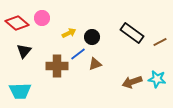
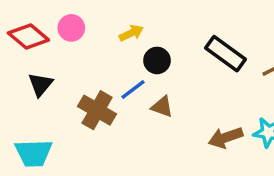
yellow arrow: (69, 33) -> (131, 33), moved
brown triangle: (95, 64) -> (162, 107), turned 40
brown cross: (57, 66) -> (97, 110), turned 30

